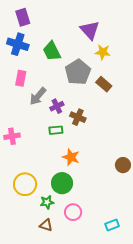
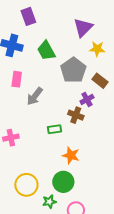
purple rectangle: (23, 17) -> (28, 16), moved
purple triangle: (90, 30) -> (83, 28), turned 30
purple cross: (57, 106) -> (87, 99), moved

